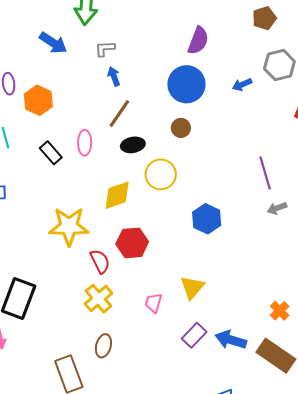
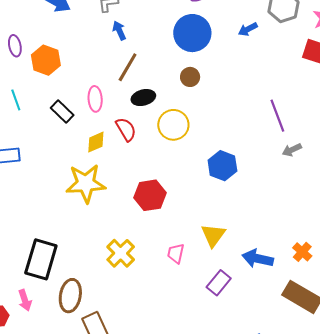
yellow diamond: (117, 195) -> (96, 142), moved, size x0.7
red semicircle: (100, 261) -> (126, 129), moved
blue arrow: (231, 340) -> (258, 259), moved
brown ellipse: (103, 346) -> (70, 296), moved, size x1.4

